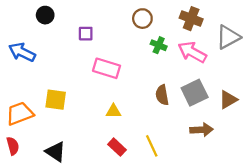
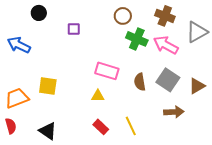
green cross: (159, 45) -> (137, 39), size x1.5
pink rectangle: (107, 68) -> (107, 71), moved
gray square: (195, 93) -> (168, 80), turned -30

